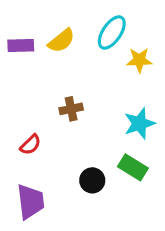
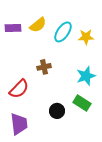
cyan ellipse: (112, 33) -> (63, 32), moved
red semicircle: (30, 145) -> (19, 89), size x1.5

